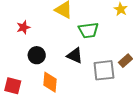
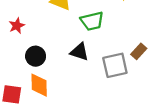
orange diamond: (50, 82) -> (39, 85), moved

